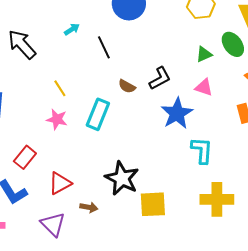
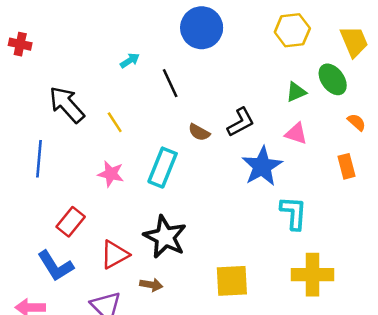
black arrow: (22, 44) -> (67, 105), moved
yellow line: (60, 88) -> (115, 122), moved
black star: (122, 178) -> (165, 237), moved

